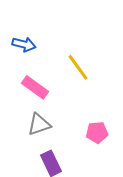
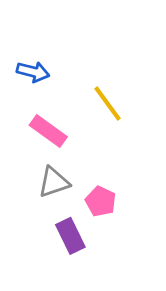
pink pentagon: (97, 132) -> (101, 201), moved, turned 30

